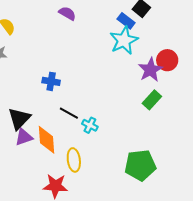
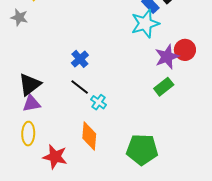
blue cross: (51, 81) -> (80, 59), moved, turned 30
orange diamond: (47, 140) -> (89, 136), moved
yellow ellipse: (74, 160) -> (28, 134), moved

